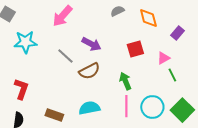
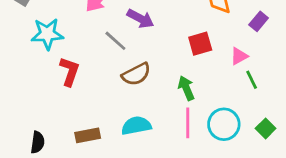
purple arrow: (91, 44) -> (140, 19), moved
gray line: (65, 56) -> (115, 41), moved
red L-shape: (21, 89) -> (70, 71), moved
green square: (182, 110) -> (266, 128), size x0.6
brown rectangle: (54, 115) -> (88, 135), turned -30

